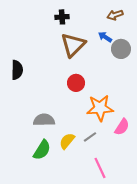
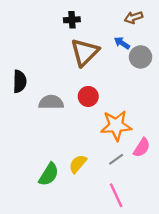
gray semicircle: (44, 120) -> (51, 102), moved
gray line: (90, 137) -> (116, 159), moved

